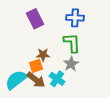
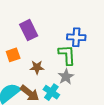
blue cross: (75, 18) -> (76, 37), moved
orange square: (36, 66) -> (13, 55), moved

